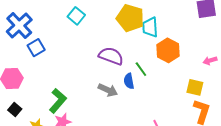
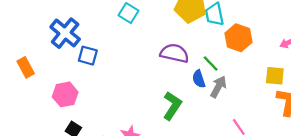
blue square: (36, 48) -> (88, 56), turned -36
gray arrow: (108, 90) -> (218, 87), moved, turned -78
green L-shape: (58, 101) -> (172, 106), moved

